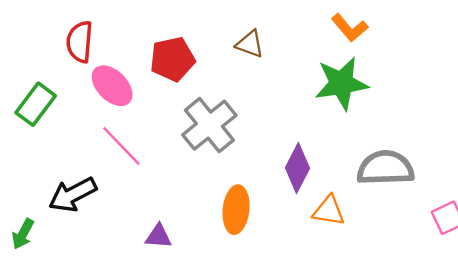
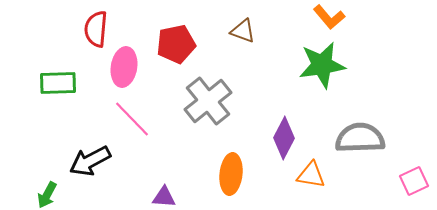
pink ellipse: (112, 86) -> (124, 67), turned 54
green rectangle: (36, 104) -> (58, 83), turned 51

